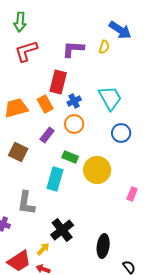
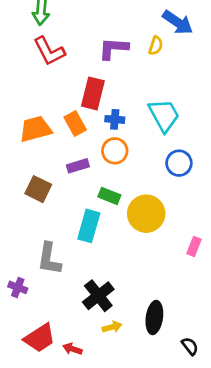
red L-shape: (26, 51) -> (49, 51), turned -100
blue cross: (74, 101) -> (115, 119), turned 32
purple rectangle: (47, 135) -> (78, 166), turned 35
yellow arrow: (43, 249) -> (112, 327), moved, turned 32

